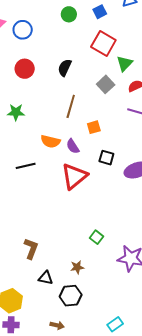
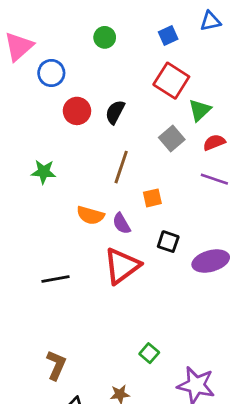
green circle: (69, 14) -> (105, 37), moved
blue circle: (23, 30) -> (51, 73), moved
red circle: (25, 69) -> (77, 111), moved
black line: (26, 166) -> (56, 279), moved

